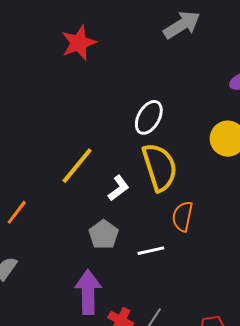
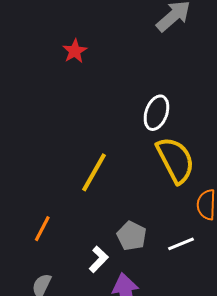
red star: (79, 43) -> (75, 51), size x0.7
white L-shape: (119, 188) -> (99, 259), moved

